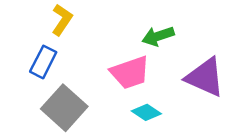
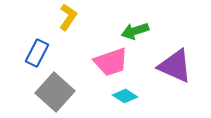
yellow L-shape: (62, 20) -> (68, 17), moved

